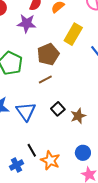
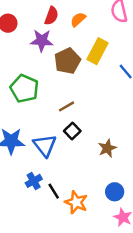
brown pentagon: (48, 54) -> (67, 61), moved
black square: (58, 109) -> (72, 131), moved
blue cross: (16, 165) -> (34, 181), moved

